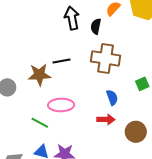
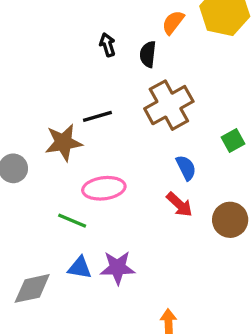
black arrow: (72, 18) -> (108, 45), size x0.6
brown cross: (106, 58) -> (169, 105), turned -32
red arrow: (106, 119) -> (179, 205), turned 48

